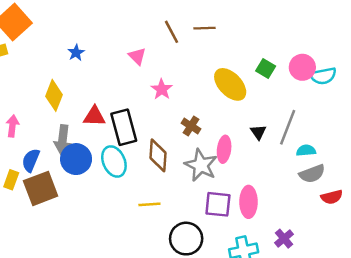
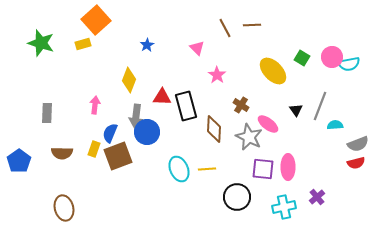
pink ellipse: (224, 149) -> (268, 124), turned -60
cyan ellipse: (114, 161) -> (179, 169), moved
gray semicircle: (312, 174) -> (358, 144), moved

